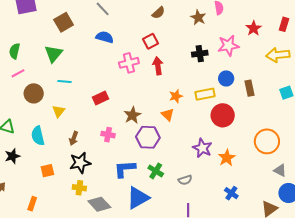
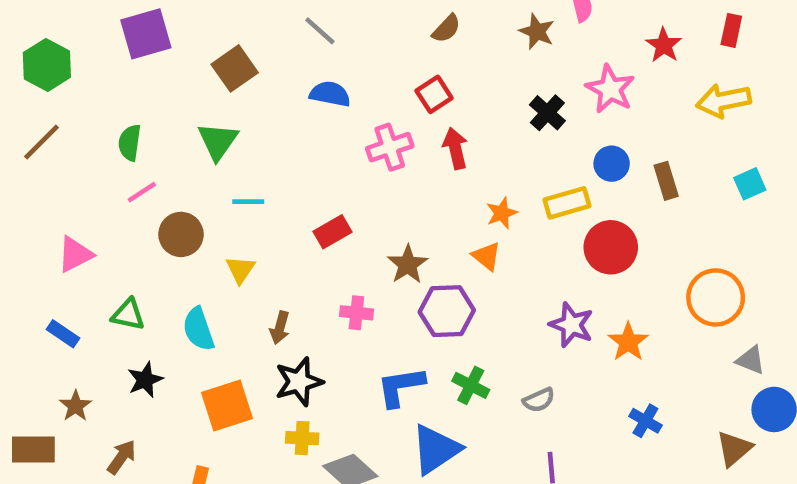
pink star: (228, 46) -> (610, 89), turned -30
black cross: (200, 54) -> (547, 113), turned -35
orange square: (47, 171) -> (227, 405), size x1.6

